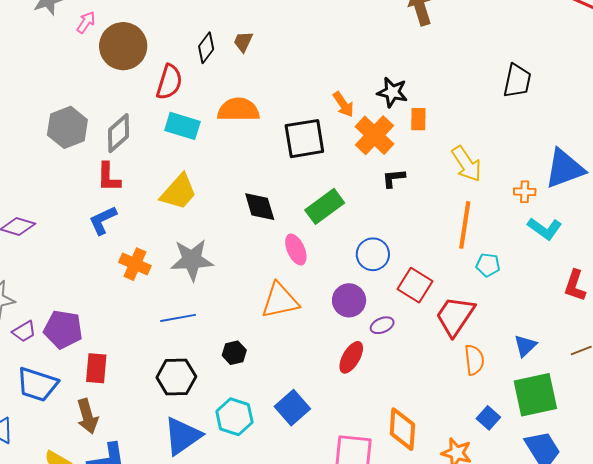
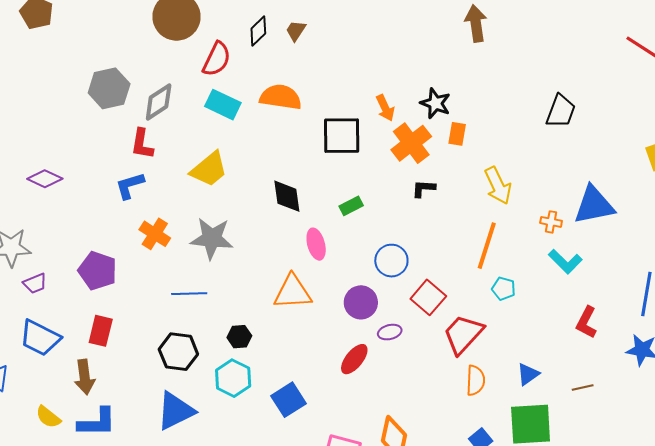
green rectangle: (325, 206) -> (351, 206), size x0.6
purple pentagon: (63, 329) -> (98, 271), moved
cyan hexagon: (234, 417) -> (233, 378), moved

